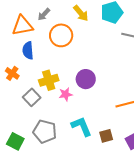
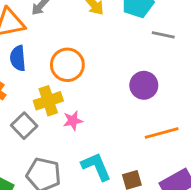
orange circle: (61, 35) -> (67, 65), moved
purple circle: (86, 79) -> (144, 85), moved

